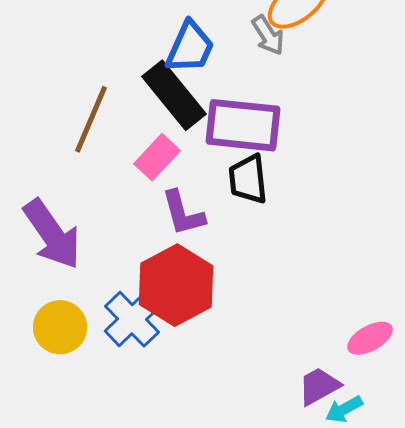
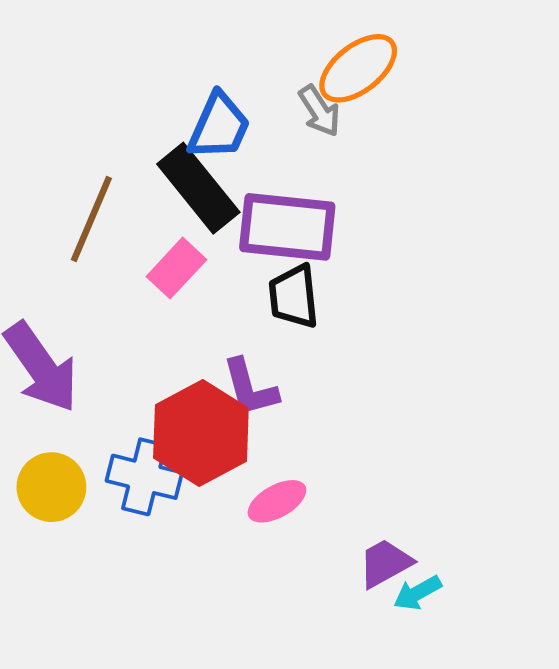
purple L-shape: (183, 213) -> (250, 388), moved
blue cross: (132, 319) -> (144, 477), turned -32
pink ellipse: (370, 338) -> (277, 501), moved

